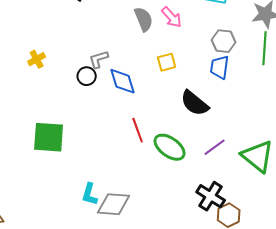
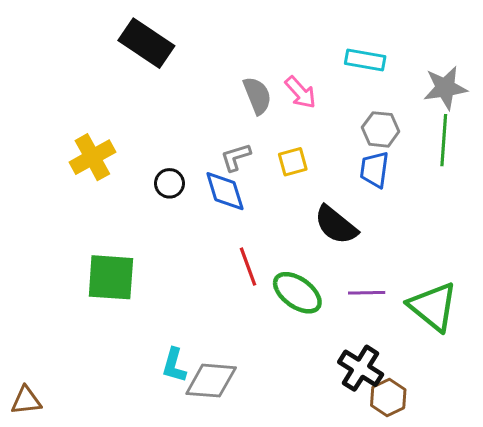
yellow cross: (37, 59) -> (92, 157), size x1.6
gray L-shape: (99, 59) -> (236, 157), moved
purple line: (215, 147) -> (367, 293), turned 35

